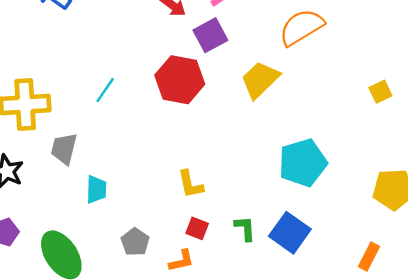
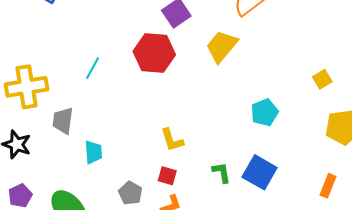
yellow square: (380, 92) -> (322, 79), moved
cyan pentagon: (303, 163) -> (265, 112), size x0.7
red square: (197, 228) -> (167, 176), moved

